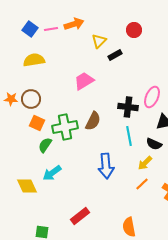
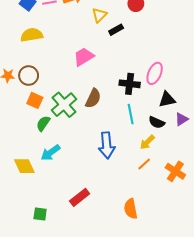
green cross: (65, 127) -> (64, 105), turned -30

